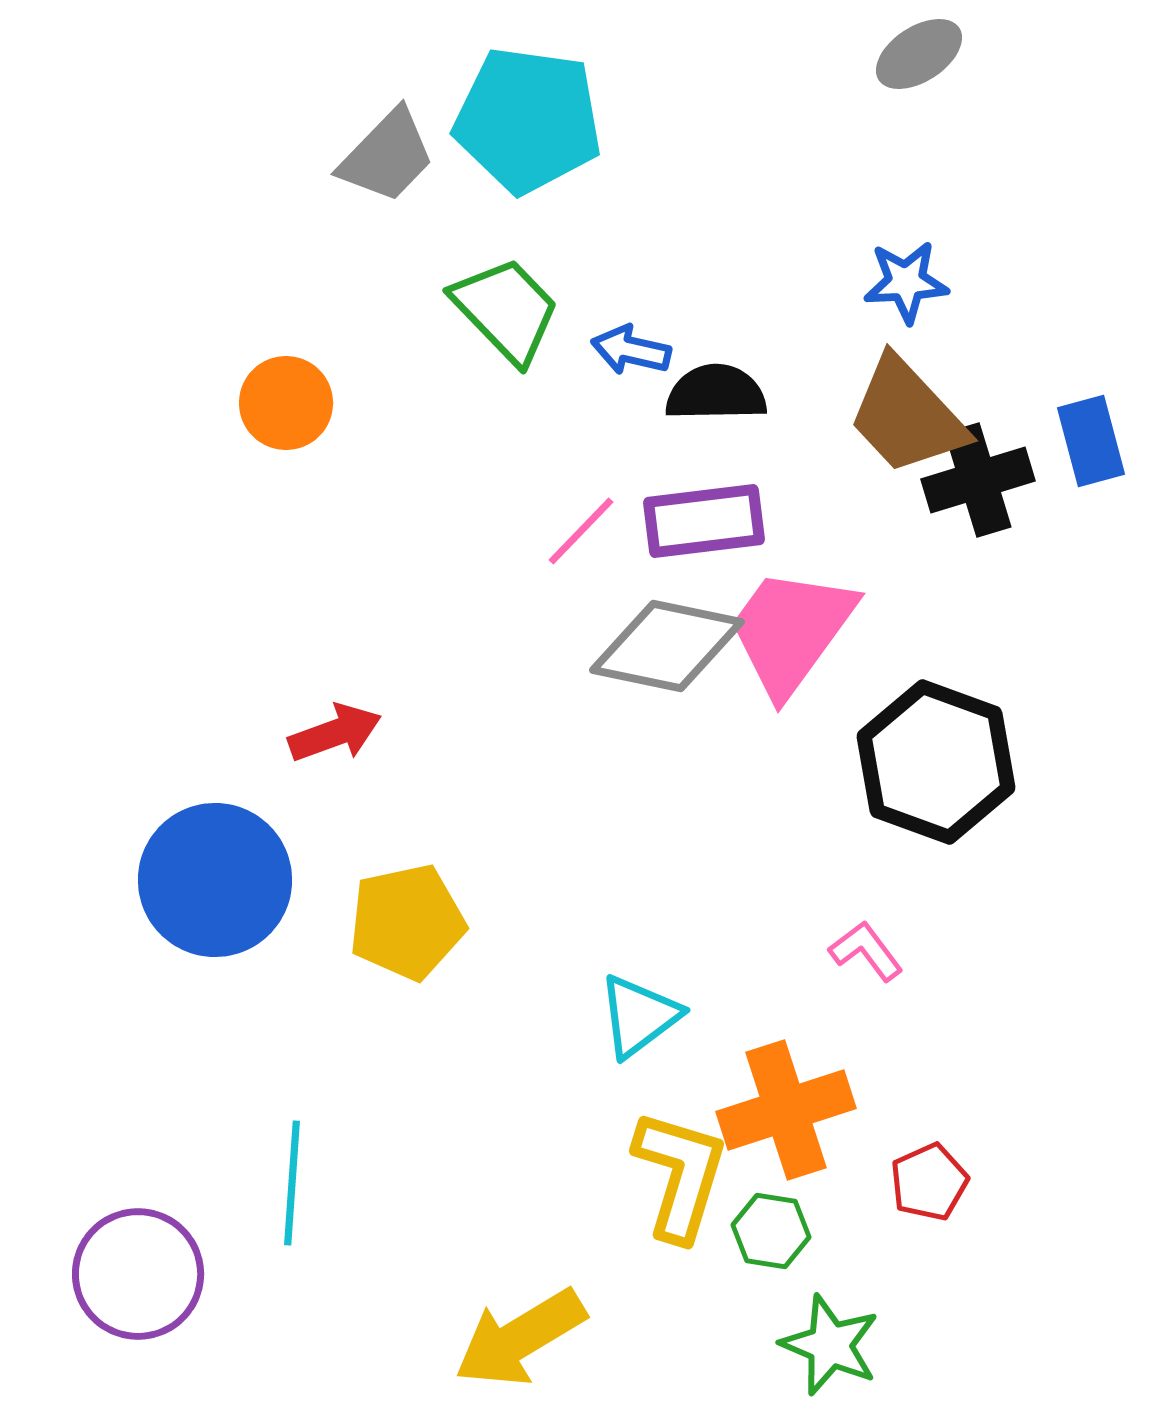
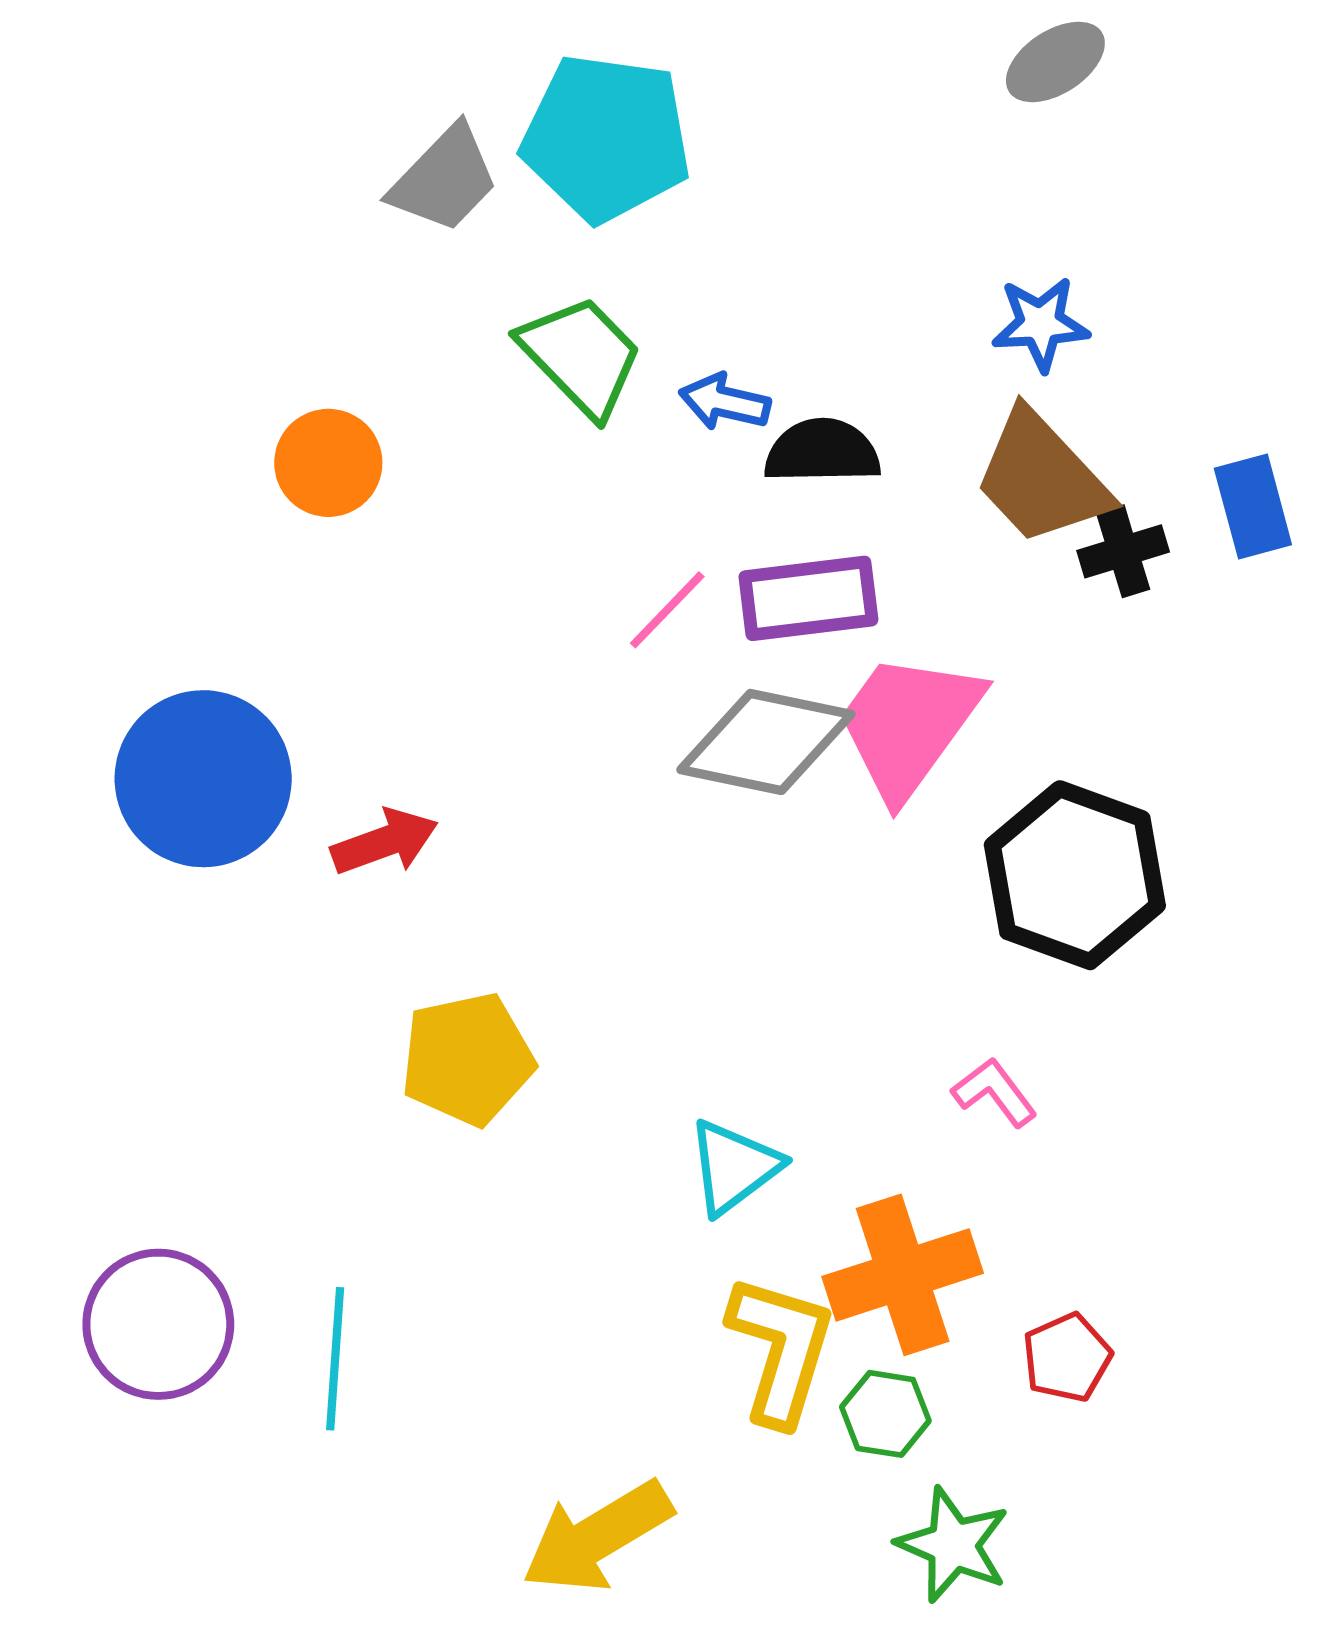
black cross: (978, 480) -> (1123, 551), size x0.7
blue circle: (215, 880) -> (203, 779), moved
purple circle: (138, 1274) -> (158, 1324), moved

